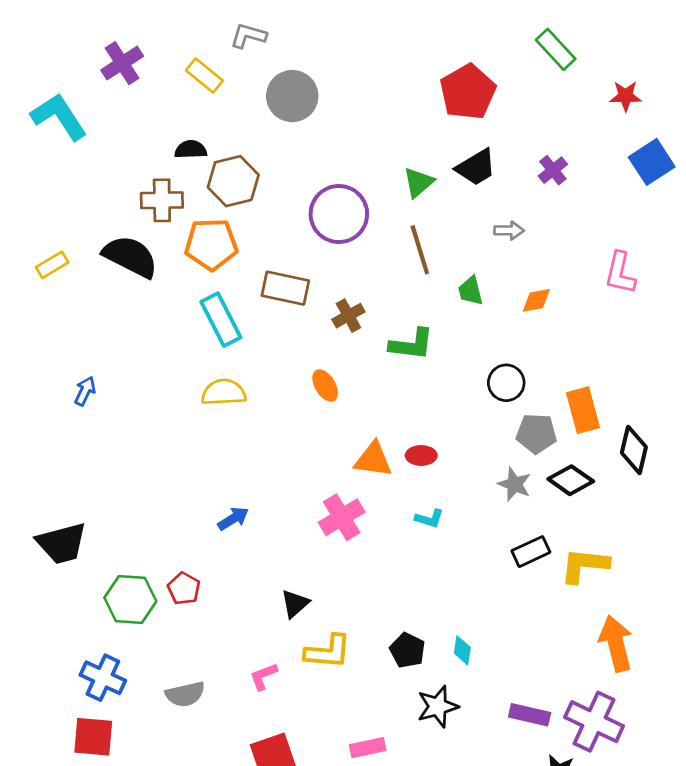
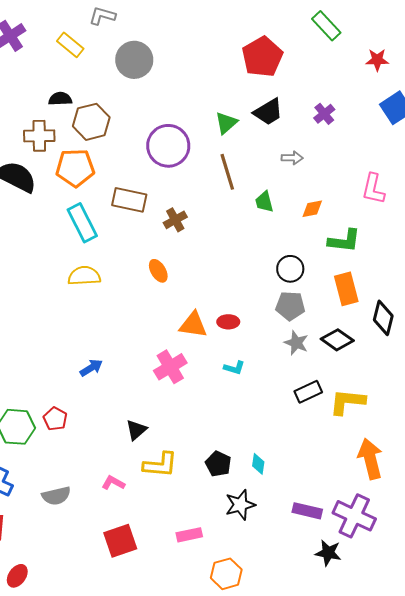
green L-shape: (412, 344) -> (344, 241), moved
gray pentagon: (536, 434) -> (290, 306), moved
pink L-shape: (263, 676) -> (113, 483), turned 50

